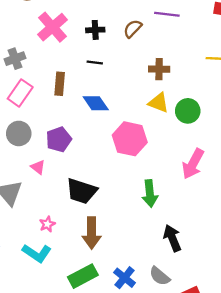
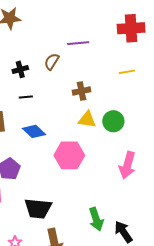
green arrow: (150, 194) -> (96, 219), moved

